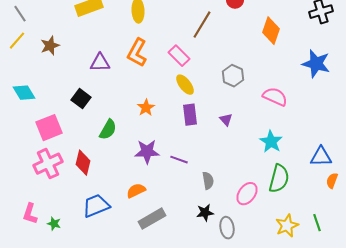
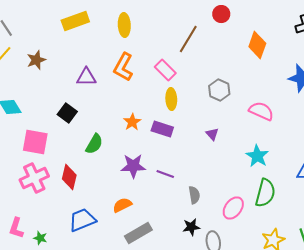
yellow ellipse: (185, 85) -> (171, 99), turned 35
purple rectangle: (190, 115) -> (162, 129), moved, turned -65
pink square: (49, 128) -> (35, 142), turned 32

